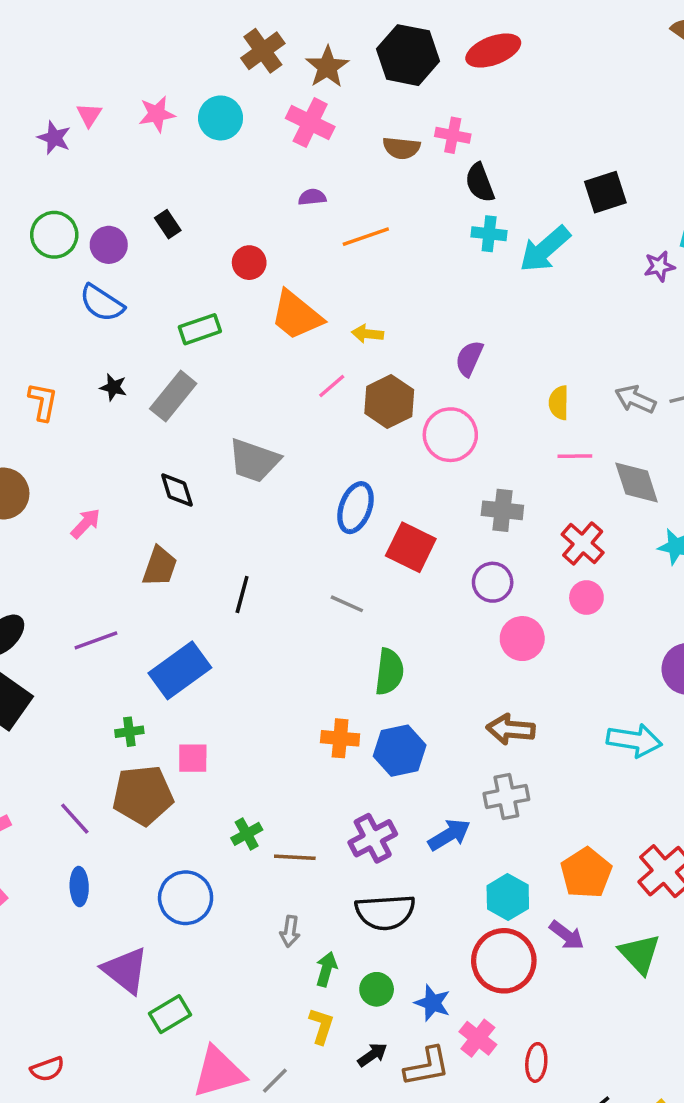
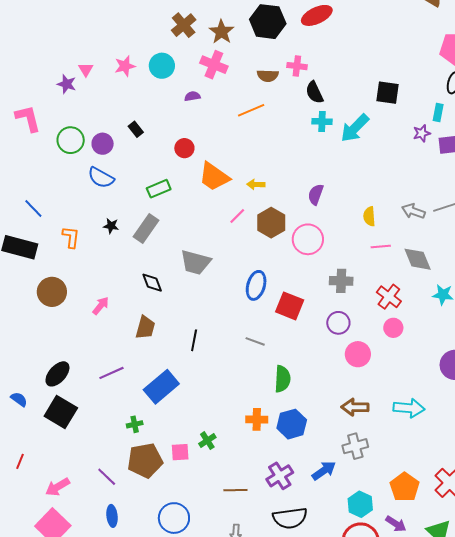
black square: (605, 192) -> (387, 93), turned 30
purple semicircle: (312, 197) -> (192, 96), moved
orange line: (366, 237) -> (251, 110), moved
cyan arrow: (634, 740) -> (409, 408), moved
pink square: (193, 758) -> (180, 452), moved
green cross: (247, 834) -> (207, 441), moved

